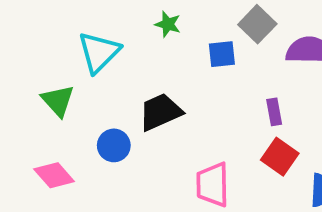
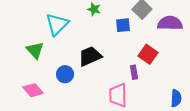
purple rectangle: (274, 112) -> (134, 72), moved
red square: (280, 157) -> (148, 54), moved

